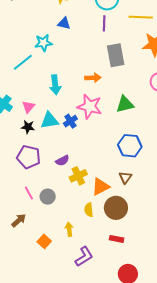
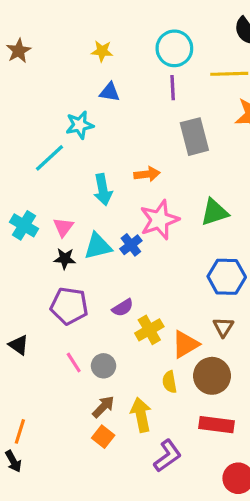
orange arrow: (93, 78) -> (147, 174), moved
pink star: (90, 107) -> (159, 220), turned -30
brown arrow: (19, 220) -> (103, 407), moved
yellow arrow: (69, 229) -> (141, 415), size x1.5
red rectangle: (117, 239) -> (216, 425), size x1.5

